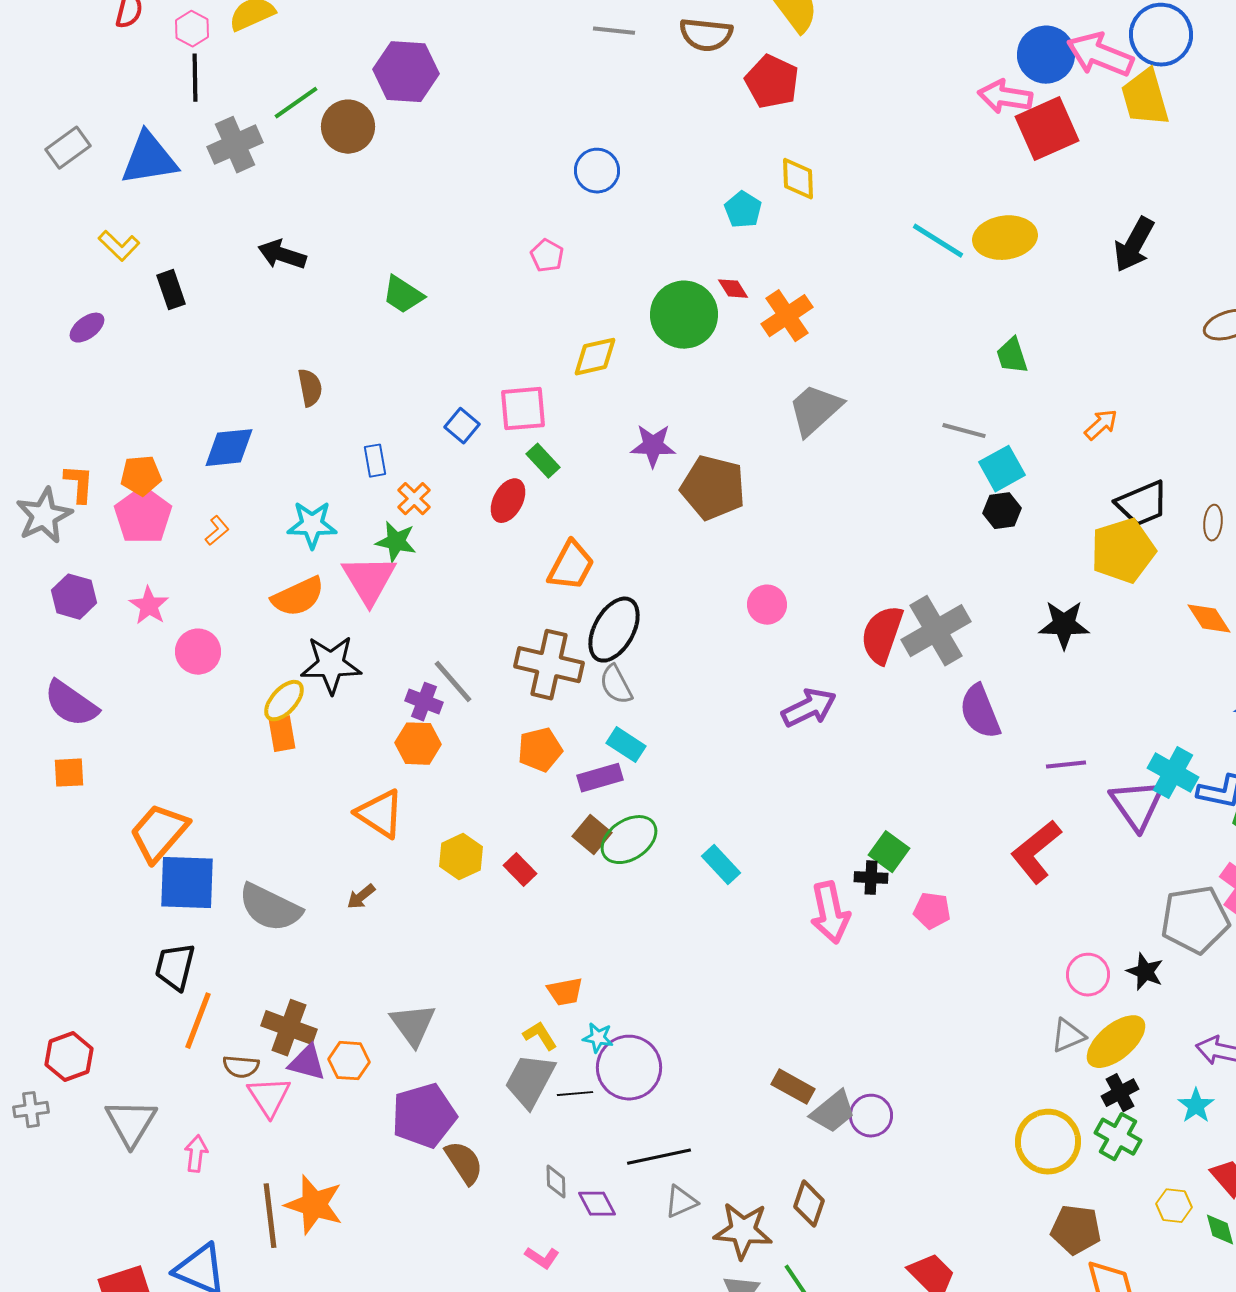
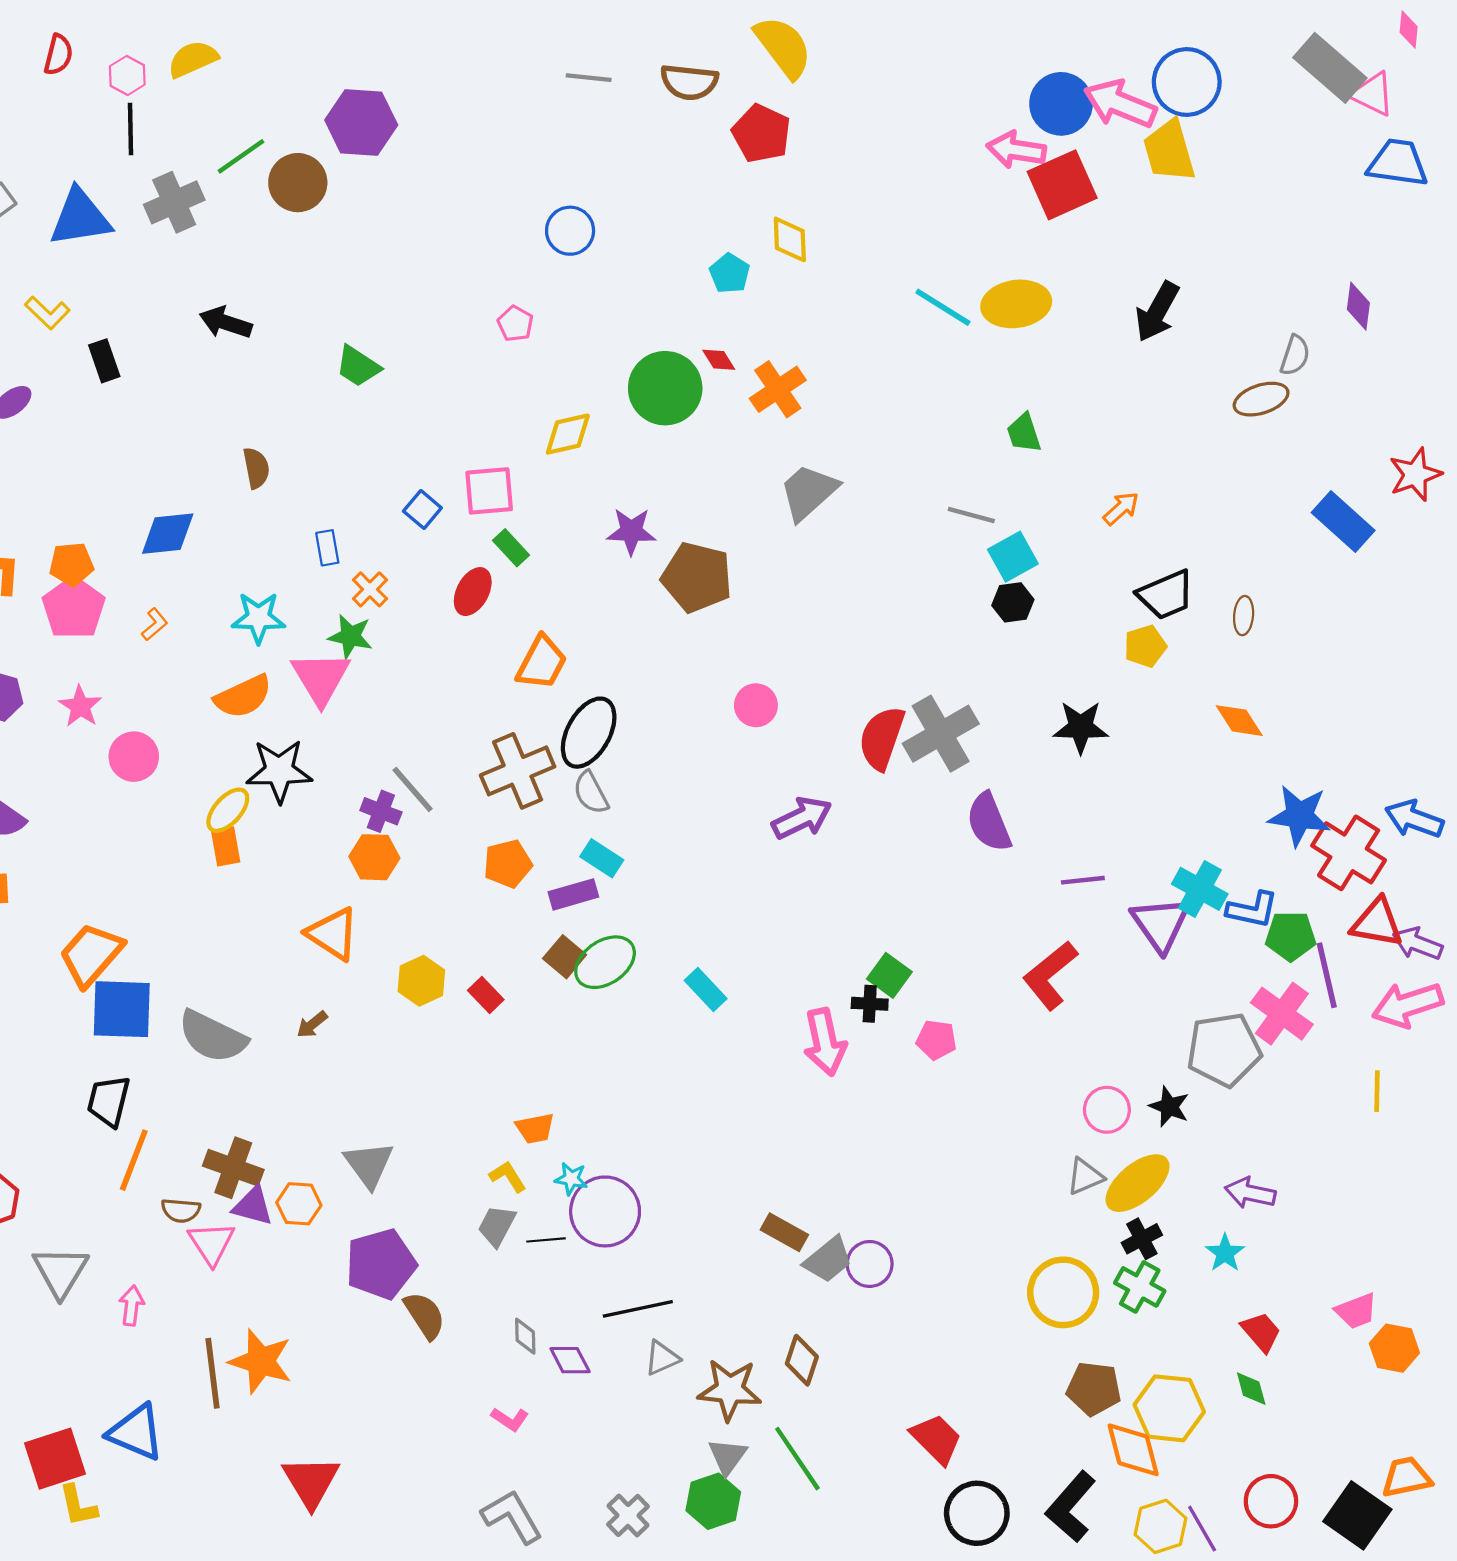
yellow pentagon: (1123, 551) -> (1145, 646), size x0.6
brown cross: (549, 665) -> (518, 771), turned -36
gray trapezoid: (530, 1081) -> (497, 1226), size x0.7
yellow hexagon: (1174, 1206) -> (1169, 1408), moved, size x1.8

